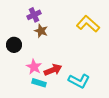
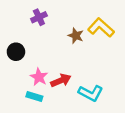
brown star: (41, 31) -> (76, 36), moved
cyan rectangle: (39, 83) -> (34, 97), moved

